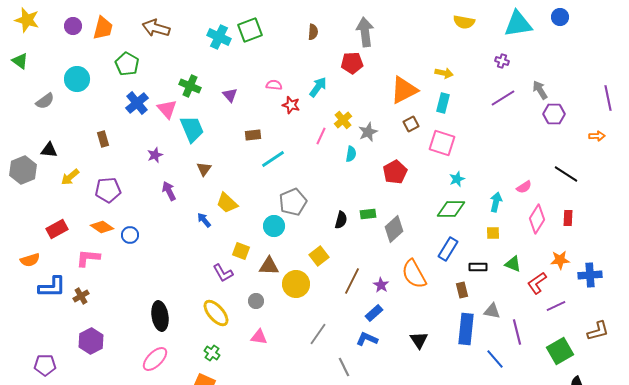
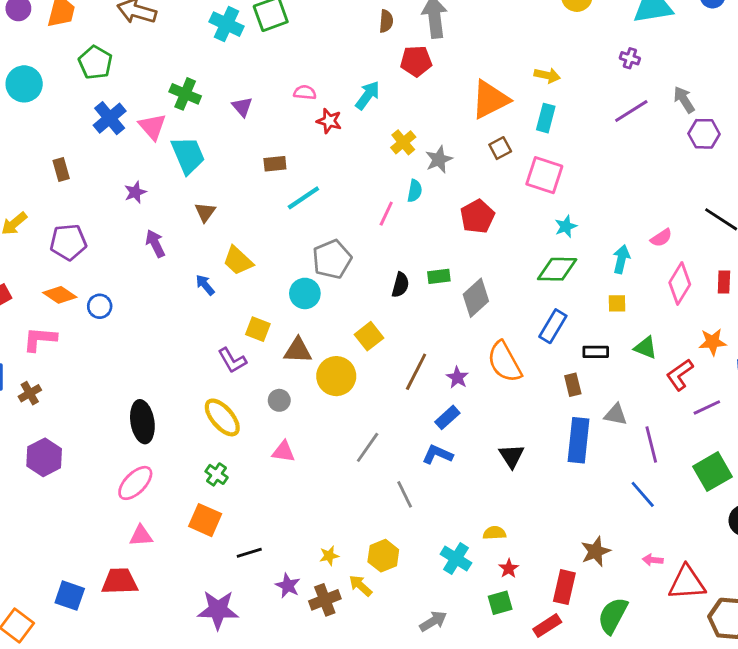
brown semicircle: (313, 32) -> (386, 21), moved
pink line: (321, 136) -> (386, 214), moved
blue line: (495, 359) -> (643, 494), moved

